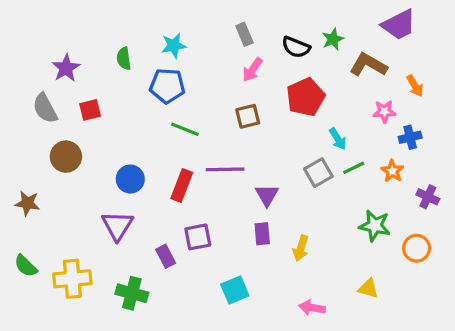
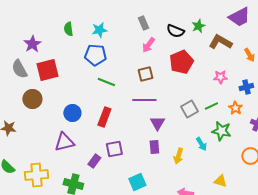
green semicircle: (124, 58) -> (68, 29), moved
red square: (90, 110) -> (47, 70), size x1.6
pink star: (384, 112) -> (220, 77), moved
cyan arrow: (338, 139) -> (201, 144), moved
purple line: (225, 169) -> (144, 100), moved
purple triangle: (117, 226) -> (64, 142), turned 45
green star: (375, 226) -> (221, 131), moved
purple rectangle: (166, 256) -> (94, 161), turned 64

